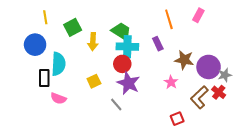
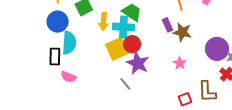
blue circle: (35, 45) -> (58, 22), moved
cyan cross: (127, 47) -> (123, 27), moved
brown star: (184, 60) -> (182, 32), moved
yellow square: (94, 81) -> (117, 49), moved, size x1.6
brown L-shape: (199, 97) -> (207, 92), moved, turned -50

